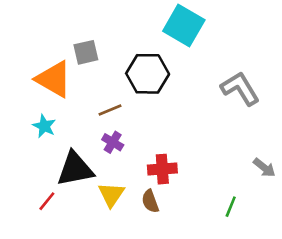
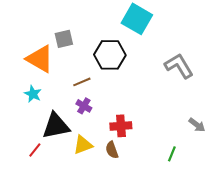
yellow triangle: (111, 195) -> (83, 145), turned 35

